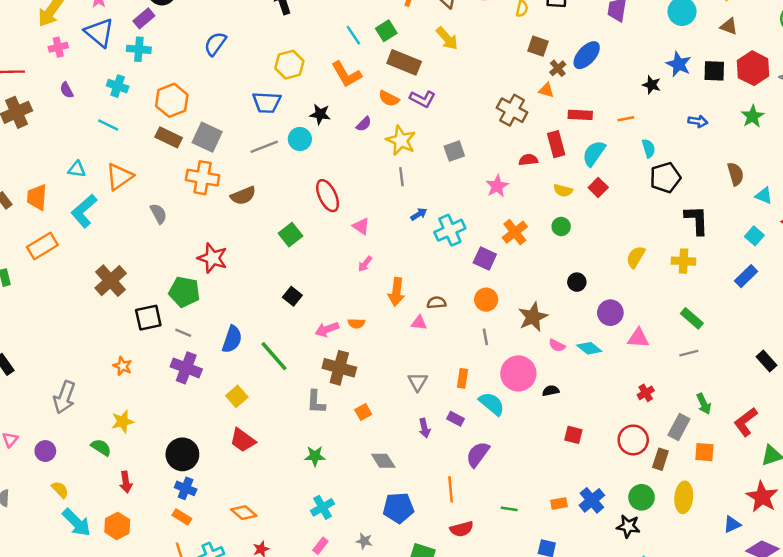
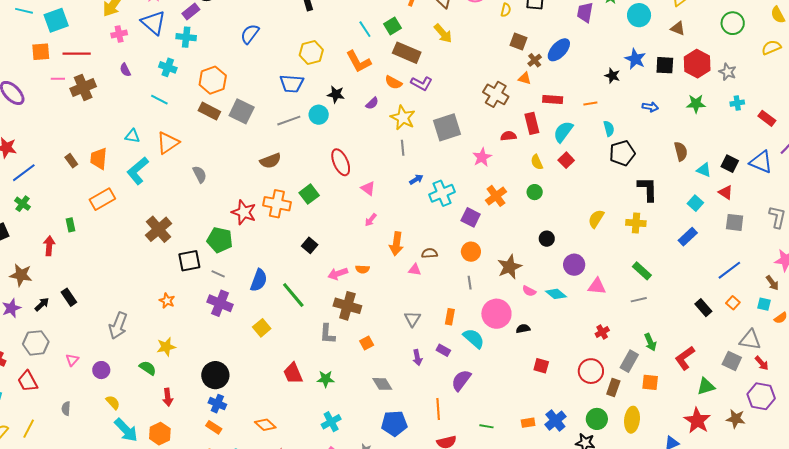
green star: (753, 116) -> (696, 104), turned 30
gray square: (454, 151) -> (447, 127), size x1.6
orange cross: (203, 178) -> (277, 204), moved
yellow semicircle: (563, 190) -> (537, 162), turned 49
red trapezoid: (243, 440) -> (293, 373), moved, turned 30

